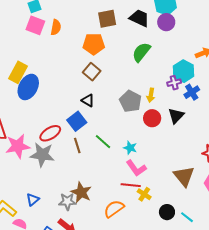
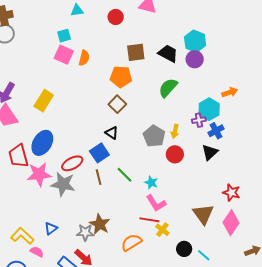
blue ellipse: (28, 87) -> (42, 143), moved
black triangle: (176, 116) -> (210, 152), moved

